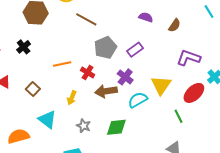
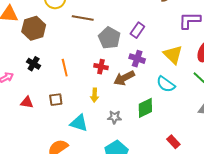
orange line: (62, 64) -> (65, 68), moved, turned -72
brown square: (33, 89) -> (56, 100), turned -32
cyan semicircle: (138, 100) -> (166, 84), moved, turned -96

